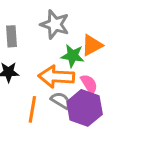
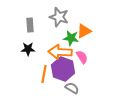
gray semicircle: (61, 100) -> (72, 88), moved
purple hexagon: (85, 108) -> (63, 69), moved

